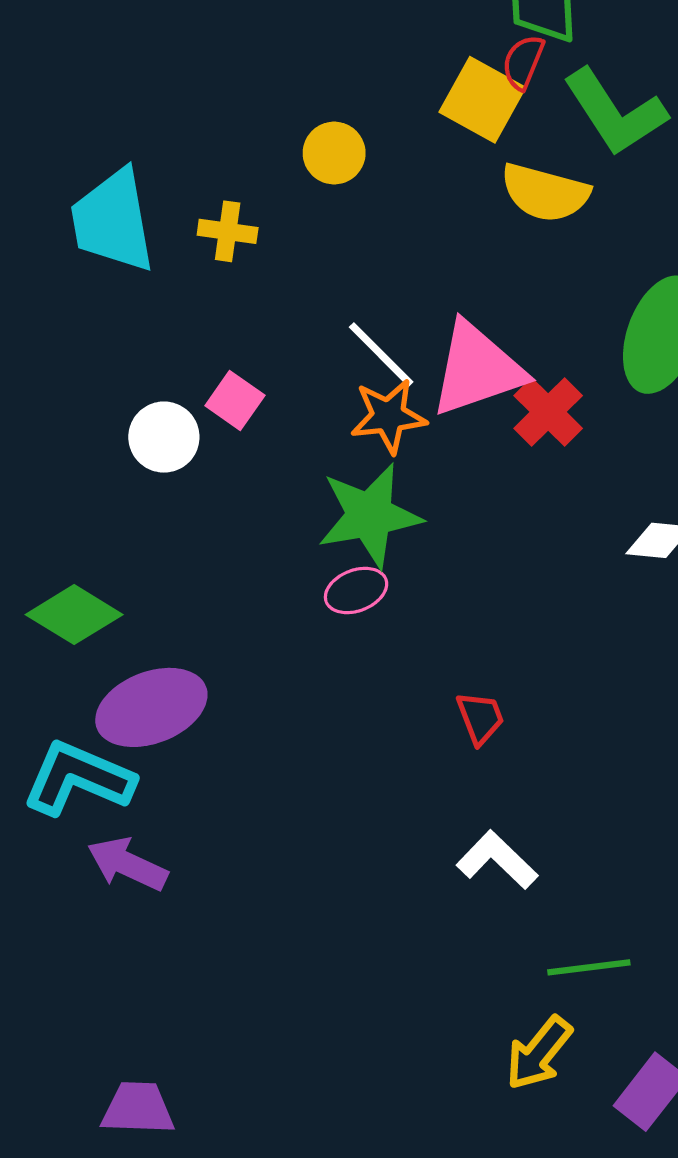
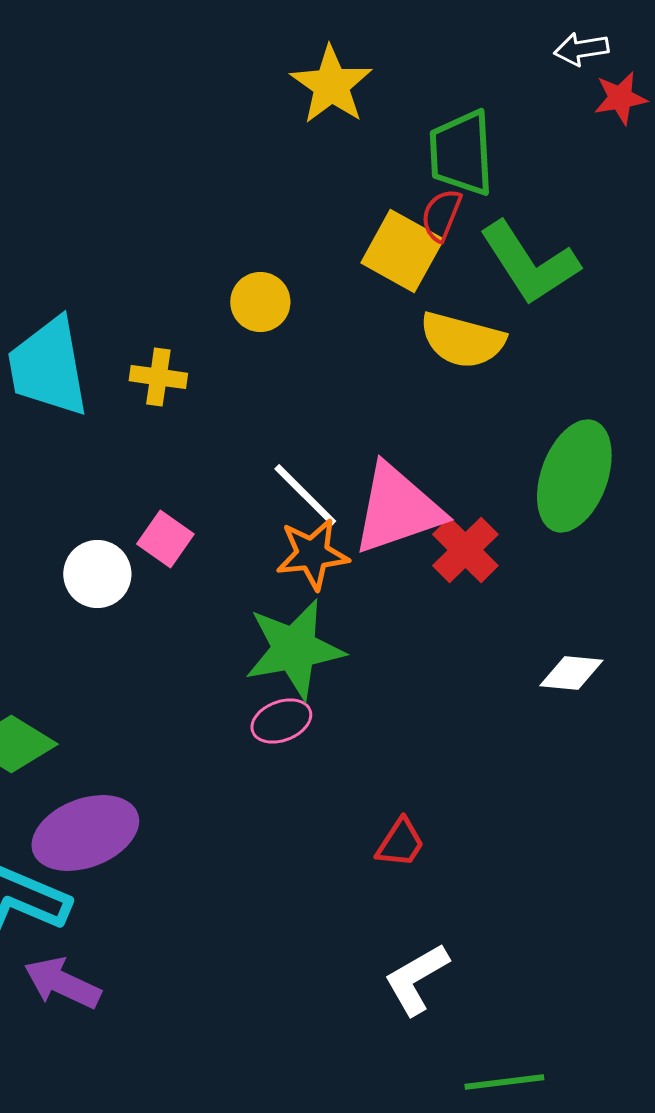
red trapezoid: (480, 718) -> (400, 843), turned 54
white L-shape: (497, 860) -> (416, 979), turned -74

